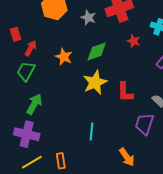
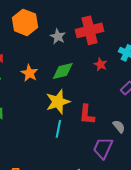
cyan line: (92, 132) -> (58, 129), moved

